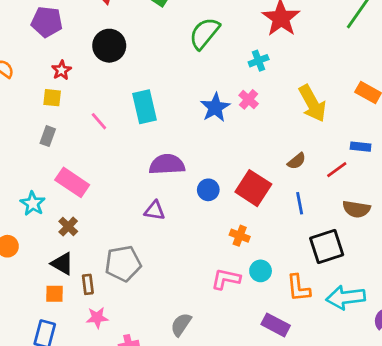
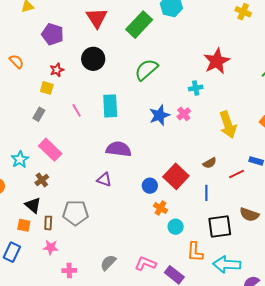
green semicircle: (204, 33) -> (146, 70), moved
blue circle: (208, 190) -> (150, 186), moved
brown semicircle: (356, 209) -> (249, 215), moved
cyan circle: (261, 271) -> (176, 227), moved
pink L-shape: (226, 279) -> (145, 264), moved

